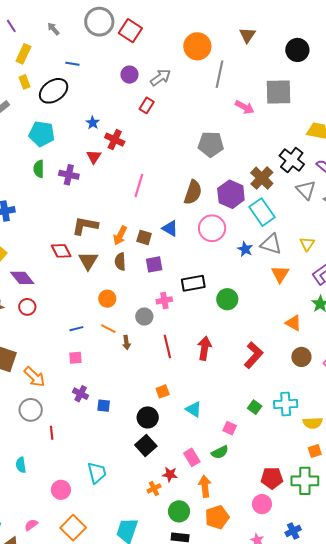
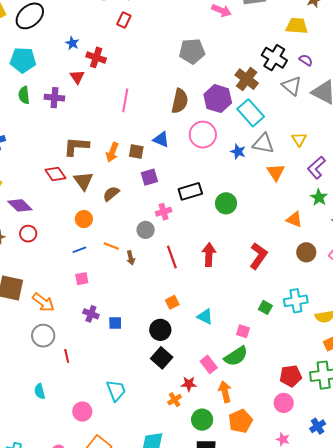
brown semicircle: (120, 262) -> (111, 194), moved, turned 60
orange circle: (107, 299) -> (84, 219), moved
green semicircle: (220, 452) -> (236, 356), size x1.4

